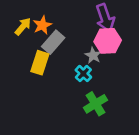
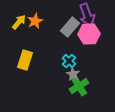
gray rectangle: (53, 42) -> (70, 27), moved
gray star: (93, 55) -> (73, 74), moved
yellow rectangle: (40, 63) -> (25, 60), moved

